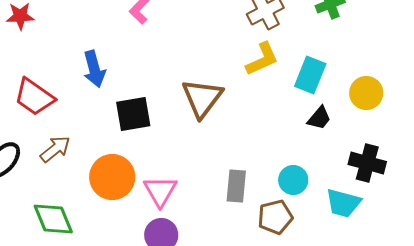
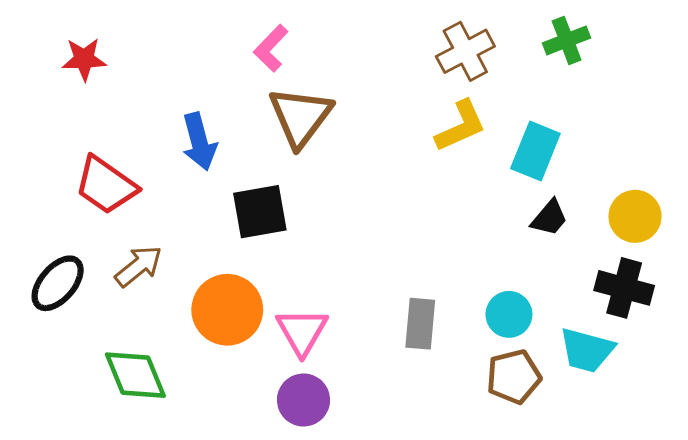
yellow circle: (366, 93) -> (635, 216), moved
brown triangle: (202, 98) -> (300, 117), moved
brown pentagon: (275, 217) -> (514, 377), moved

